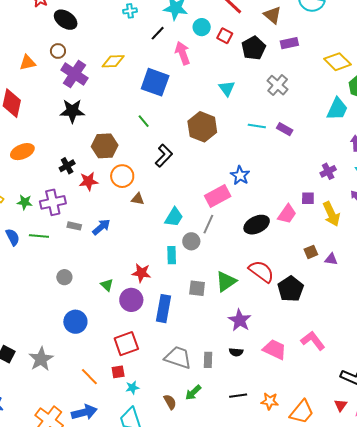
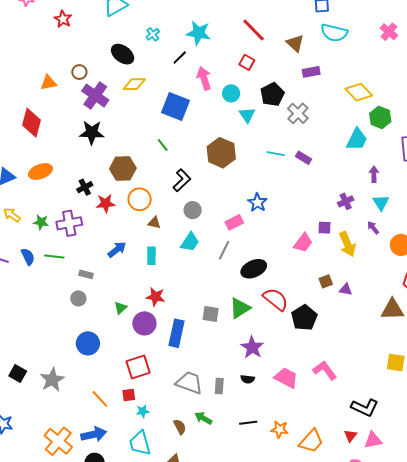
cyan cross: (130, 11) -> (153, 34), turned -32
black ellipse: (66, 20) -> (123, 54), moved
cyan circle: (202, 27) -> (231, 93), moved
black pentagon: (254, 48) -> (272, 94), moved
pink rectangle: (218, 196) -> (234, 222), size x0.7
black ellipse: (257, 225) -> (254, 269), moved
gray rectangle: (74, 226) -> (86, 274), moved
gray circle: (191, 241) -> (193, 210), moved
cyan rectangle: (172, 255) -> (151, 256), moved
green triangle: (107, 285) -> (120, 308), turned 32
green arrow: (193, 392) -> (203, 418), turned 72

